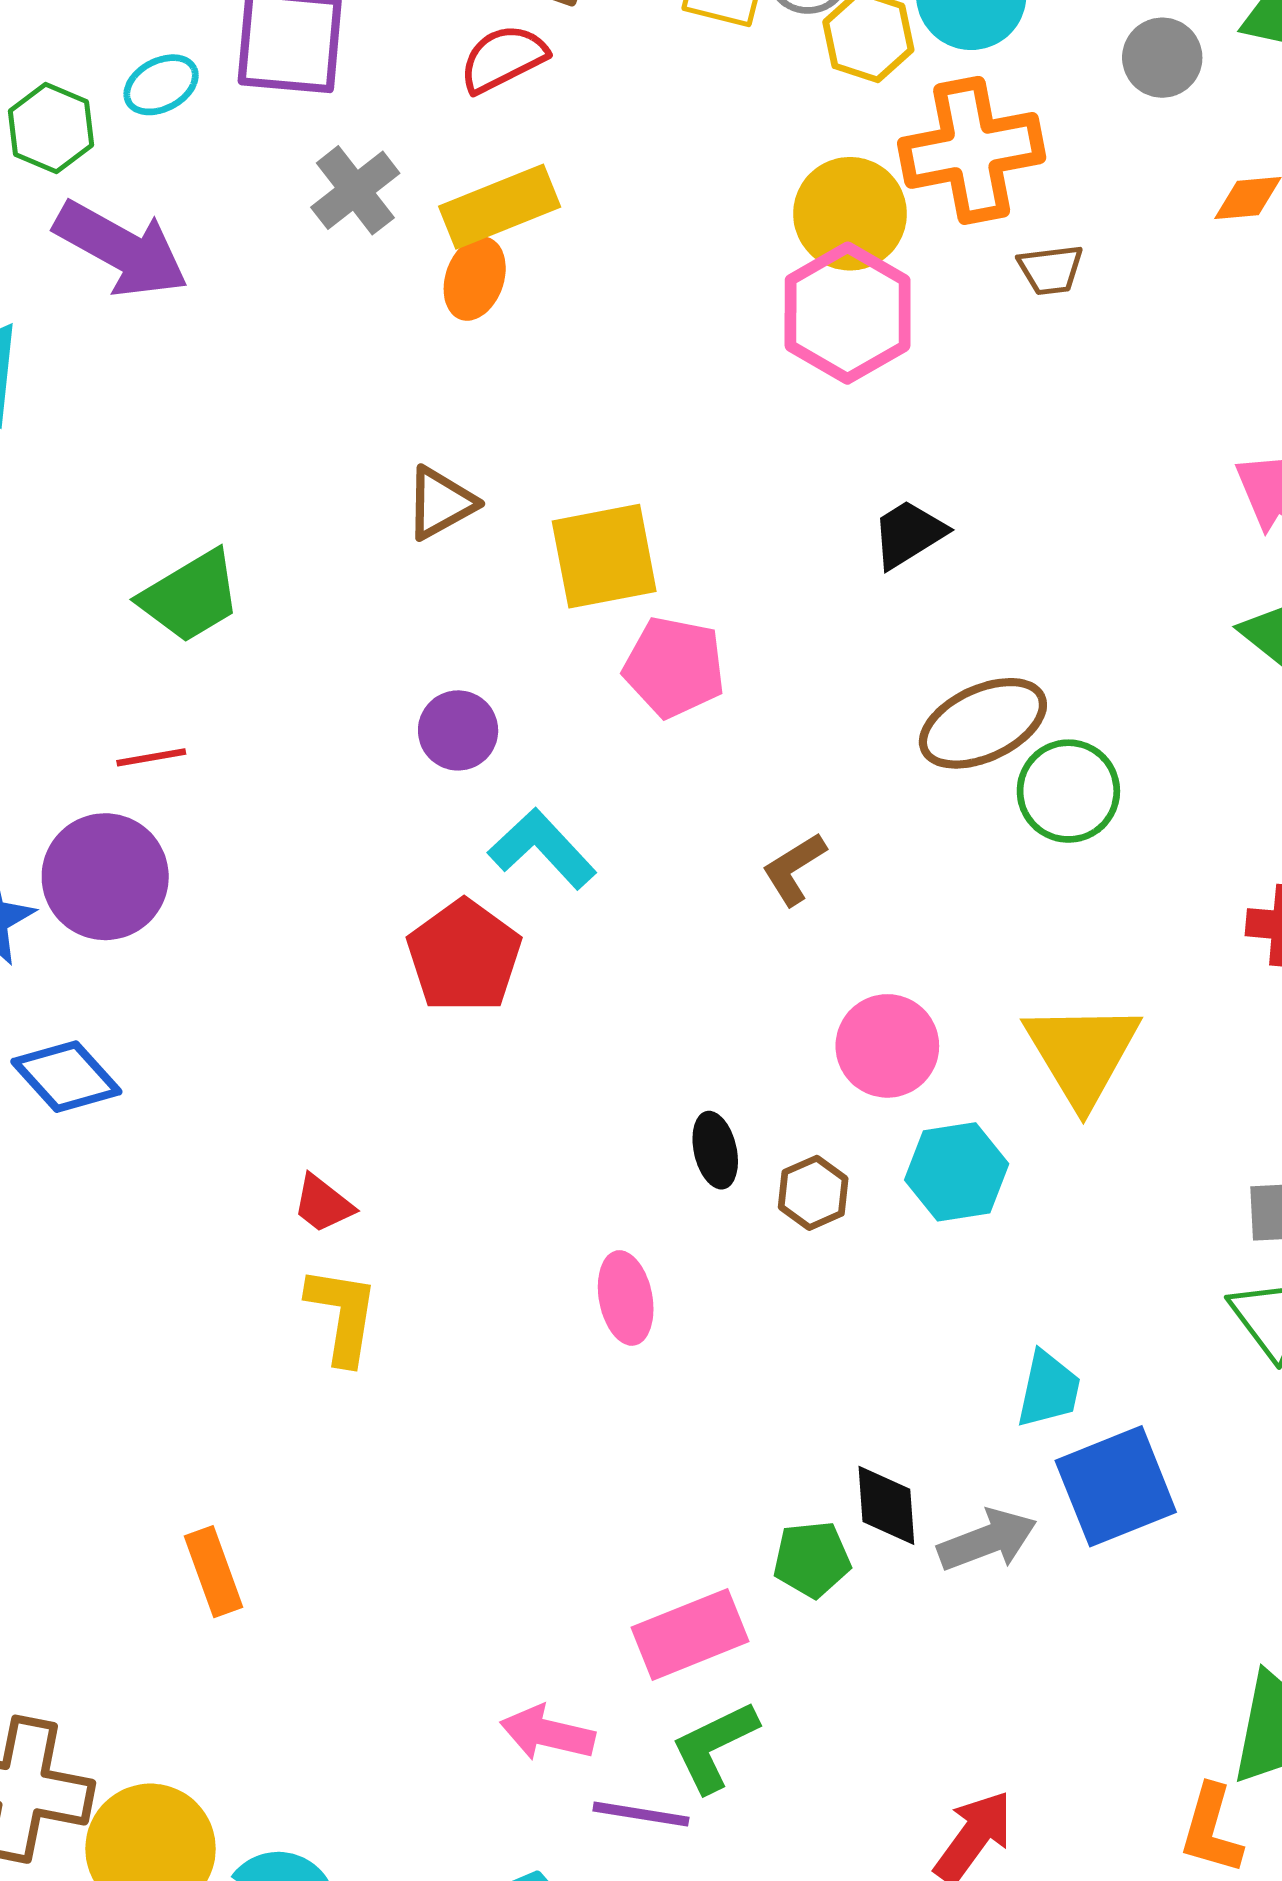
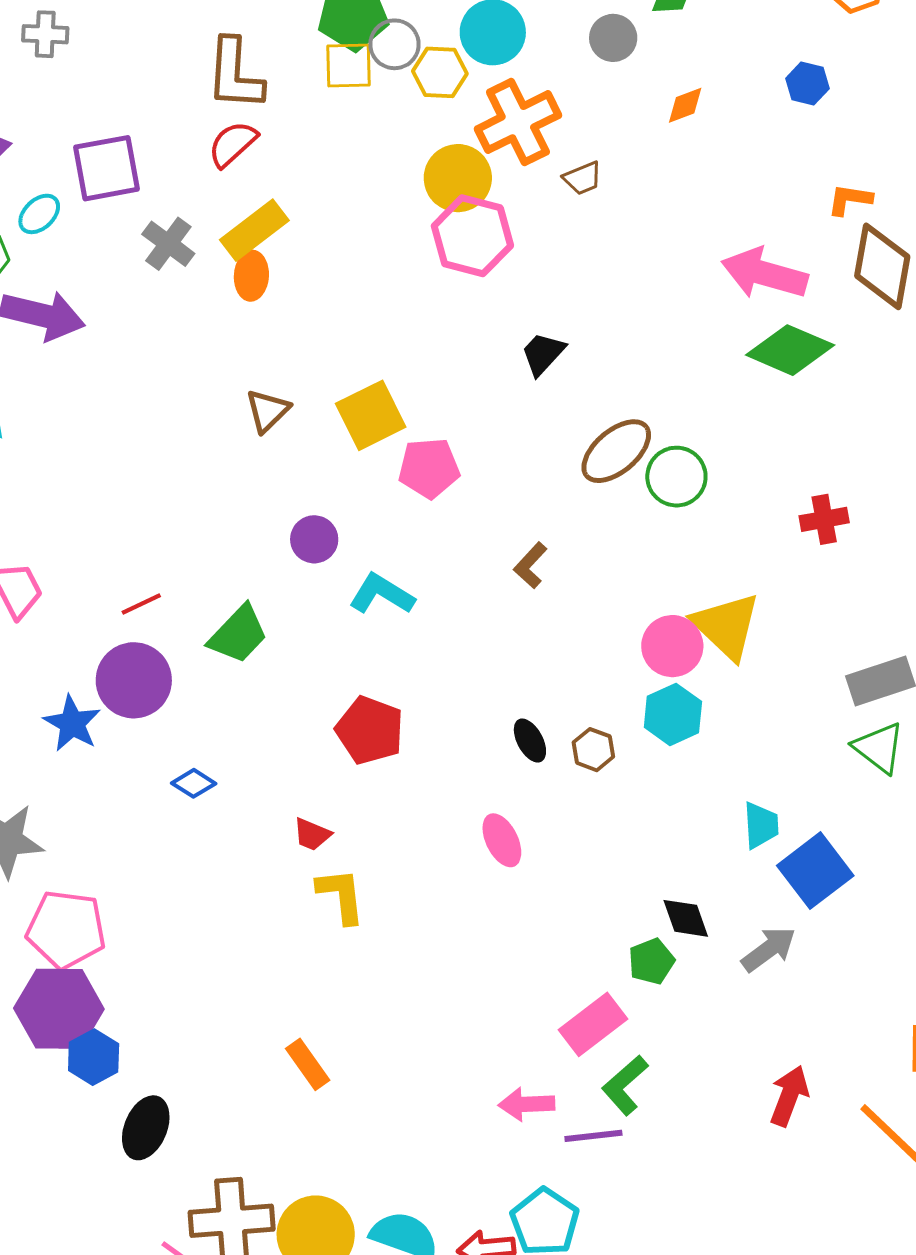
green trapezoid: (191, 596) -> (238, 634), moved
red pentagon: (464, 956) -> (370, 730), moved
pink circle: (887, 1046) -> (672, 646), moved
blue diamond: (66, 1077) -> (194, 783), moved, size x0.7
gray arrow: (987, 1540) -> (769, 949), moved

